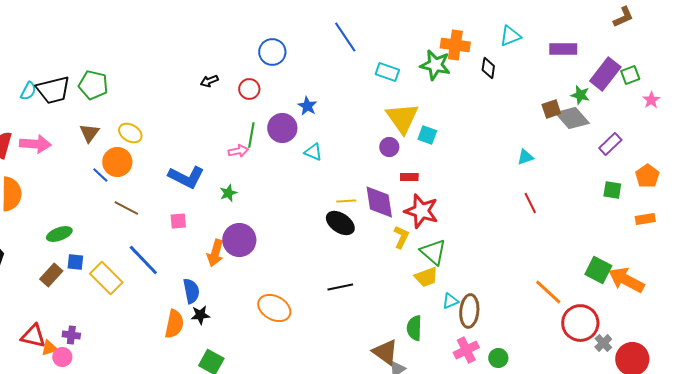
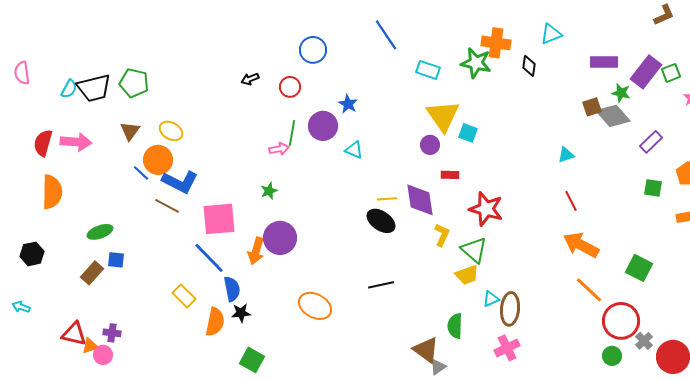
purple rectangle: (563, 49) -> (604, 62), moved
blue L-shape: (186, 177) -> (180, 182), moved
red star: (421, 211) -> (486, 209), moved
pink square: (178, 221) -> (219, 219), size x2.0
blue line: (143, 260) -> (209, 258), moved
yellow rectangle: (106, 278) -> (184, 296), moved, size x0.7
orange arrow: (626, 280) -> (581, 245), moved
green circle: (498, 358) -> (612, 356), moved

